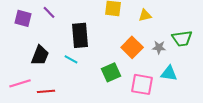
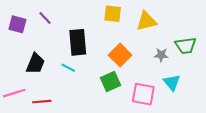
yellow triangle: (145, 15) -> (146, 21), size x1.5
orange square: (132, 47) -> (120, 55), moved
cyan triangle: (169, 73) -> (172, 83), turned 42

